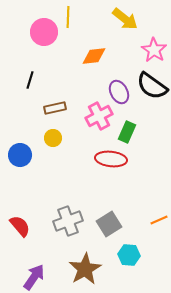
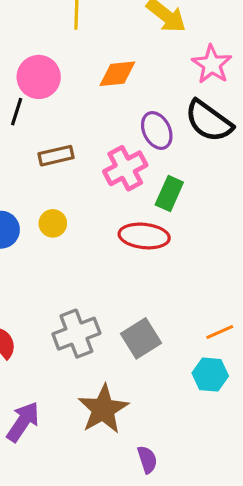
pink circle: (44, 32) -> (39, 77), moved
yellow circle: (53, 138) -> (53, 223), moved
cyan hexagon: (129, 255) -> (210, 375), moved

